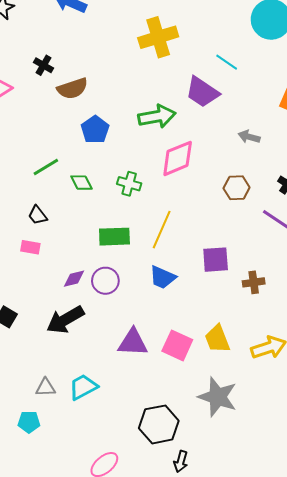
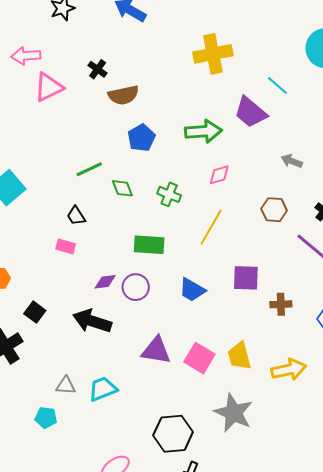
pink diamond: (178, 158) -> (219, 175), size x0.6
yellow line: (162, 230) -> (211, 227), moved
black arrow: (65, 320) -> (92, 321), turned 42

